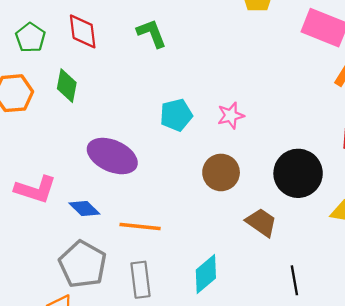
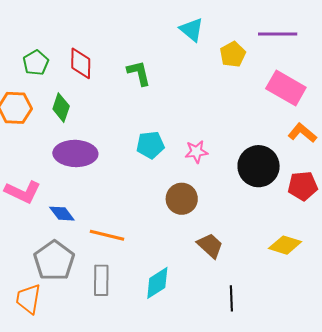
purple ellipse: (112, 156) -> (75, 153), moved, turned -30
black circle: (298, 173) -> (259, 166), moved

